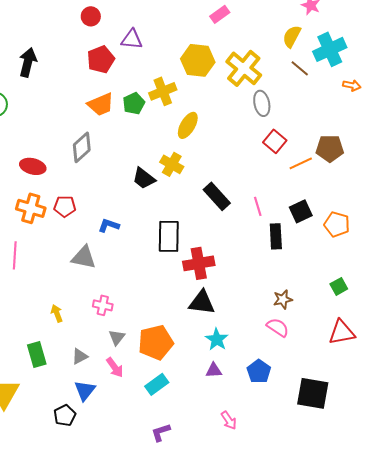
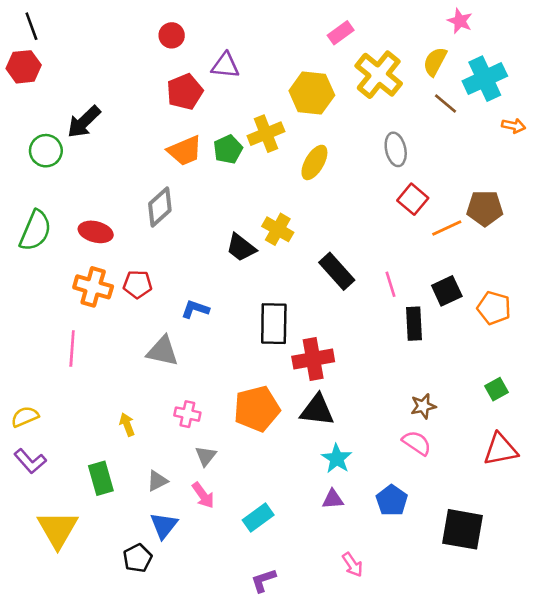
black arrow: (28, 62) -> (84, 122), moved, turned -148
yellow cross: (244, 68) -> (379, 75), moved
yellow ellipse: (188, 125) -> (314, 162), moved
orange pentagon: (156, 342) -> (257, 409), moved

